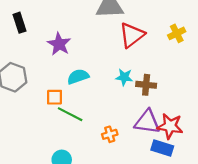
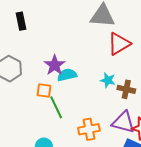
purple star: (59, 44) -> (55, 65), moved
green line: (70, 114) -> (56, 107), turned 30
orange cross: (110, 134) -> (89, 129), size x1.5

